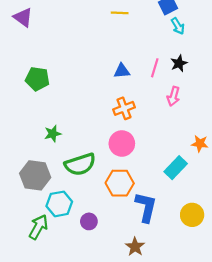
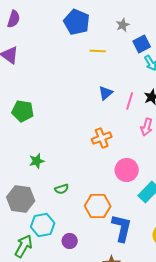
blue triangle: (122, 71) -> (106, 93), moved, turned -35
pink circle: (122, 144) -> (127, 170), moved
green semicircle: (80, 164) -> (62, 189), size x0.5

